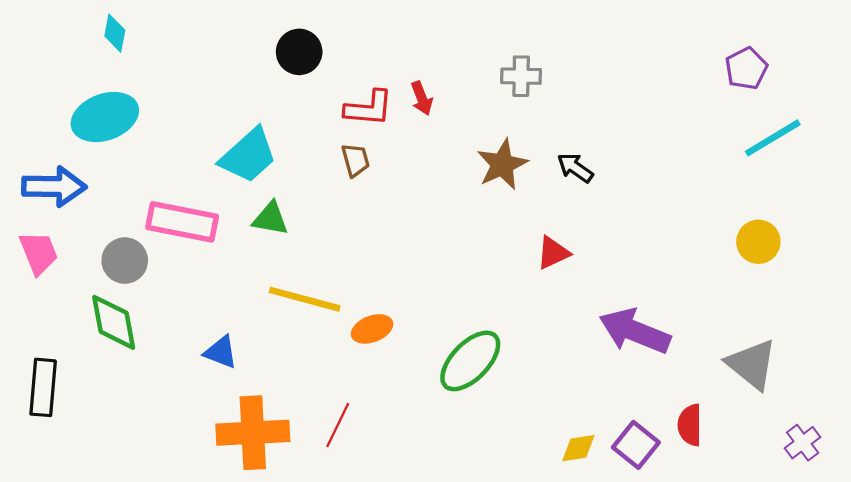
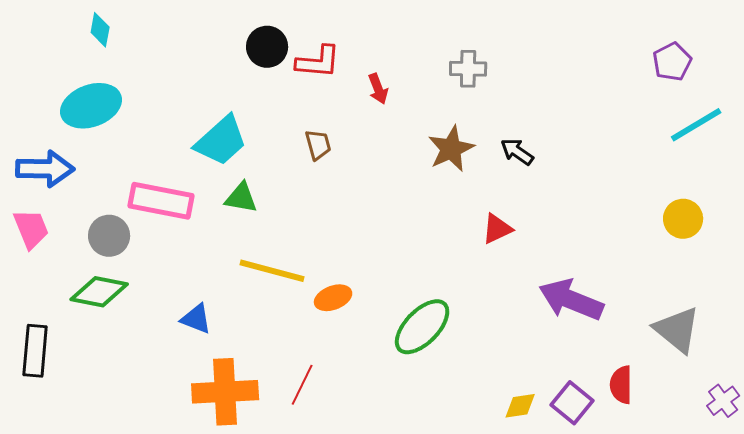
red L-shape: (369, 108) -> (318, 62), moved
green diamond: (114, 322) -> (99, 292), turned -68

